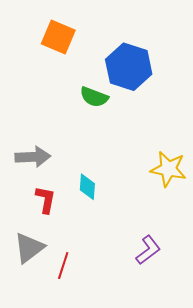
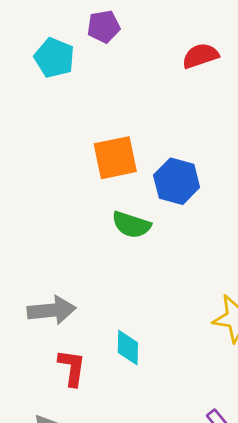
orange square: (58, 37) -> (115, 158), moved, turned -32
blue hexagon: (129, 67) -> (177, 181), size x0.7

